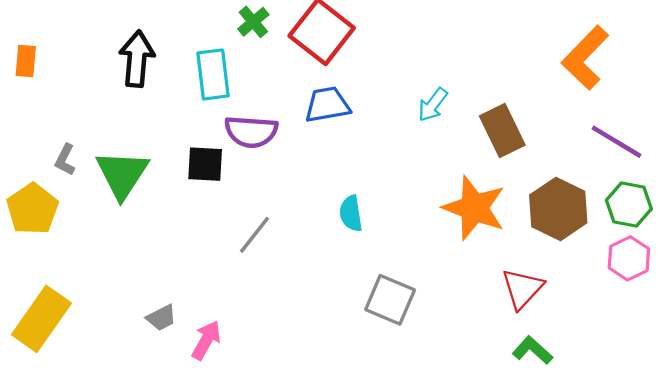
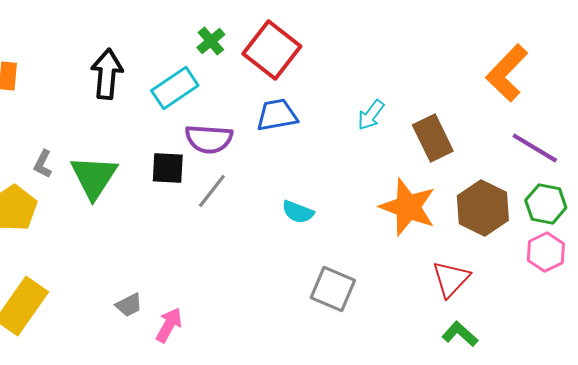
cyan rectangle: (213, 74) -> (175, 88), turned 63
cyan semicircle: (351, 213) -> (298, 212), turned -60
gray line: (254, 235) -> (212, 191), moved

